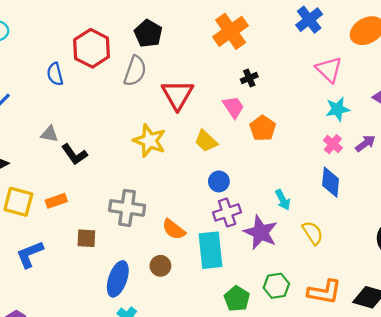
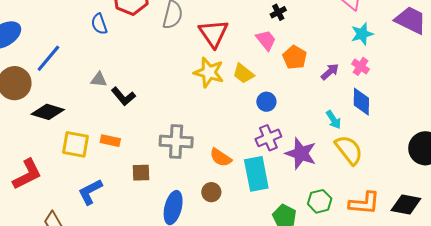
yellow star: (150, 141) -> (209, 72), moved
purple arrow: (365, 143) -> (330, 72), moved
blue circle: (219, 181) -> (266, 102), moved
cyan arrow: (283, 200) -> (334, 120), moved
orange rectangle: (56, 201) -> (110, 141), turned 36
yellow semicircle: (313, 233) -> (349, 150), size x1.4

